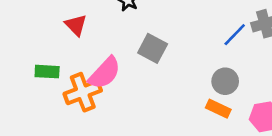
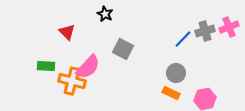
orange cross: (83, 92) -> (72, 81), turned 36

